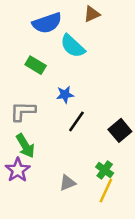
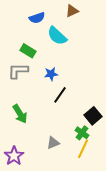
blue semicircle: (47, 23) -> (37, 18), size x0.7
gray L-shape: (23, 111) -> (18, 71), moved
black square: (120, 130) -> (93, 116), moved
purple star: (18, 170) -> (14, 156), moved

